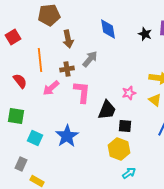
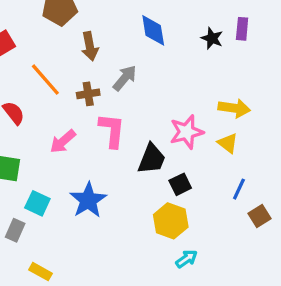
orange line: (40, 60) -> (45, 80), turned -35
pink arrow: (51, 88) -> (63, 141), moved
pink star: (129, 93) -> (187, 132), size x1.5
black square: (125, 126) -> (180, 184), turned -32
gray rectangle: (21, 164) -> (15, 230), moved

